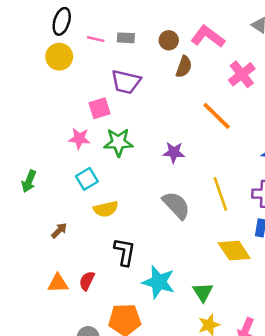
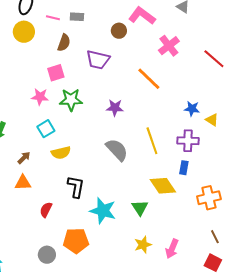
brown circle: (169, 40) -> (119, 31), moved
brown semicircle: (184, 67) -> (64, 43), moved
purple trapezoid: (126, 82) -> (98, 60), moved
brown arrow: (59, 230) -> (24, 158), moved
orange triangle: (58, 283) -> (23, 183), moved
green triangle: (203, 292) -> (140, 208), moved

